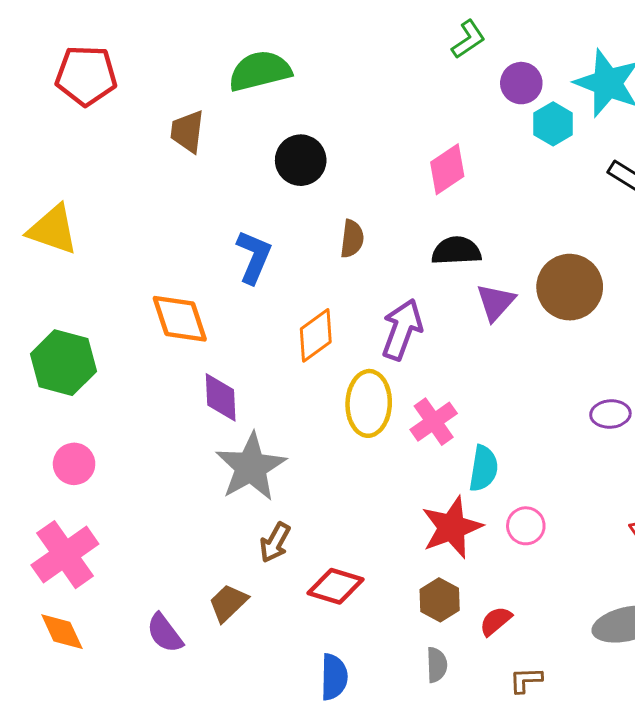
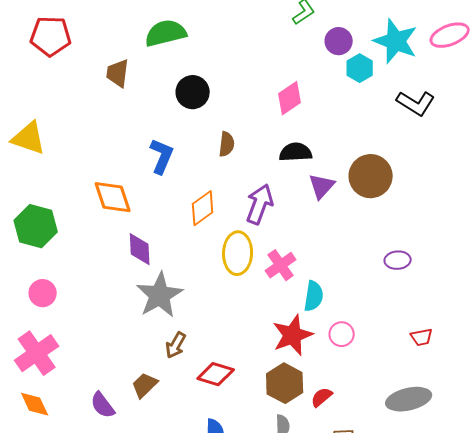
brown hexagon: (440, 600) -> (285, 383), size x1.4

